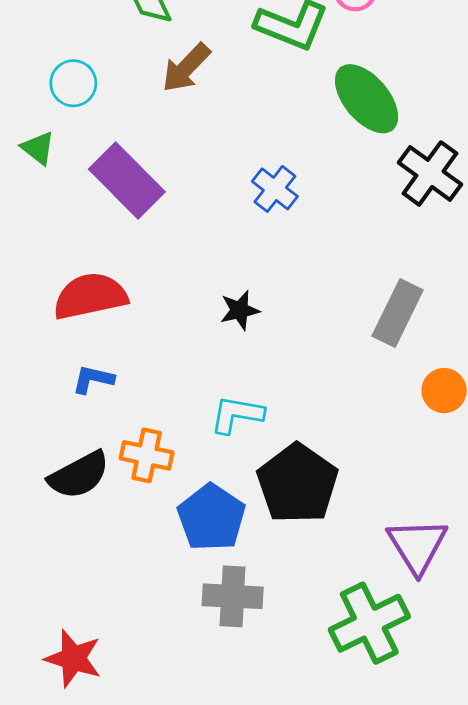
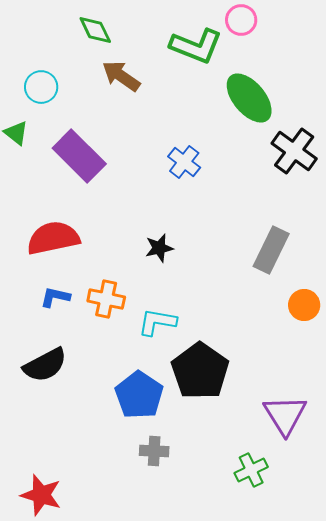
brown arrow: (186, 68) -> (121, 76), turned 81
orange cross: (147, 455) -> (106, 299), moved
gray cross: (233, 596) -> (154, 451), size x0.7
green cross: (369, 623) -> (251, 470), size x0.6

